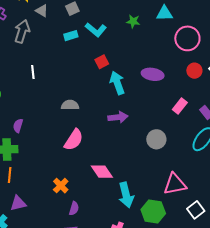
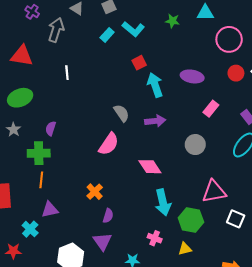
cyan rectangle: (71, 36) -> (107, 35), turned -32
gray semicircle: (70, 105) -> (121, 113), moved, turned 54
pink rectangle: (180, 106) -> (211, 109), moved
pink diamond: (102, 172) -> (150, 167), moved
white square: (196, 210) -> (236, 219), turned -30

